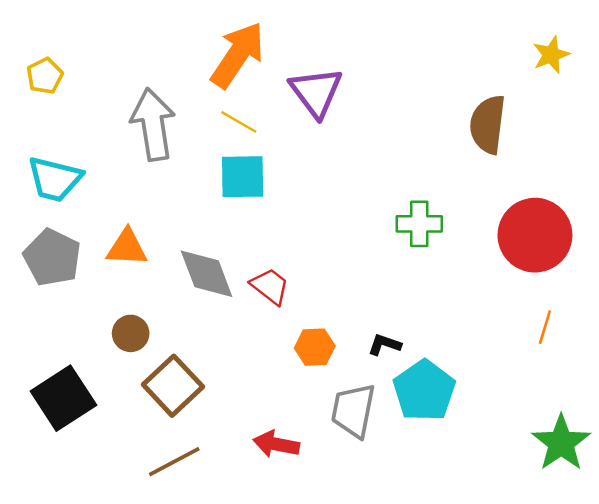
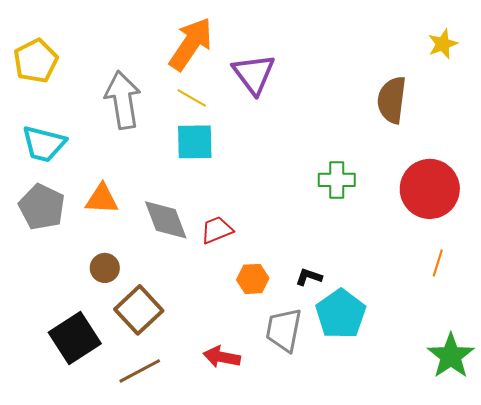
yellow pentagon: (45, 76) -> (36, 61), size x1.5
red trapezoid: (270, 286) -> (217, 230), turned -60
black square: (63, 398) -> (75, 338), moved

